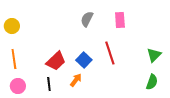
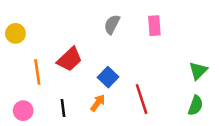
red line: (110, 53) -> (142, 99), moved
orange line: (14, 59) -> (37, 72), moved
red trapezoid: (56, 61) -> (69, 59), moved

